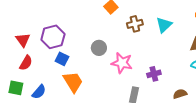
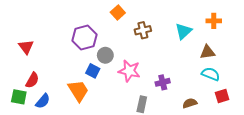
cyan triangle: (164, 25) -> (184, 31), moved
purple hexagon: (53, 37) -> (84, 38), moved
blue square: (62, 59) -> (93, 71), moved
red semicircle: (26, 63) -> (32, 80), moved

